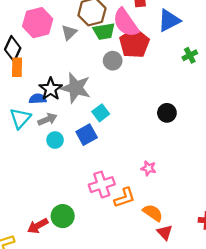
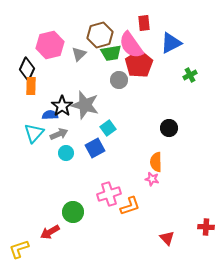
orange semicircle: (153, 213) -> (156, 162), moved, turned -126
green circle: (63, 216) -> (73, 212), moved

